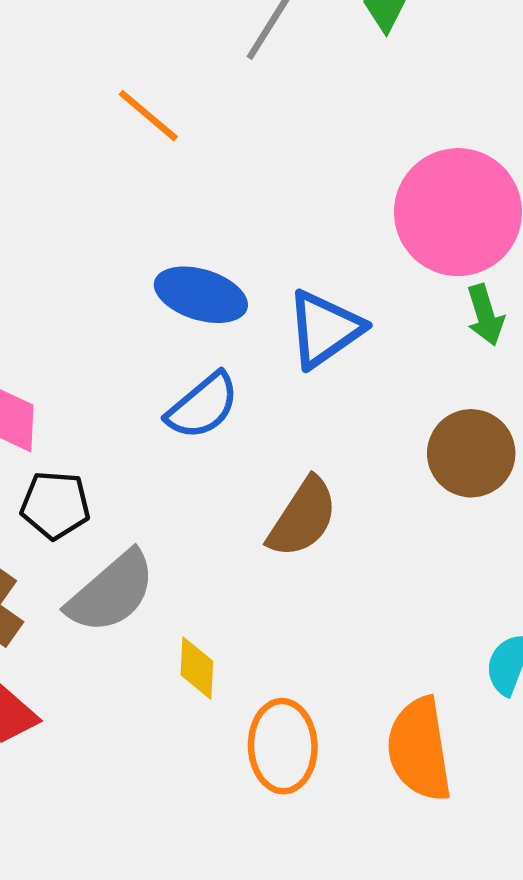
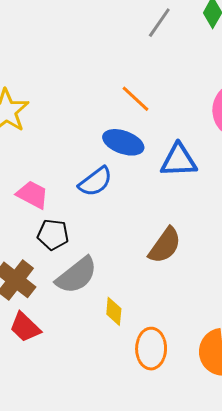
orange line: (148, 116) -> (136, 99), moved
blue triangle: (325, 329) -> (179, 160), turned 30
blue semicircle: (203, 406) -> (95, 182), moved

